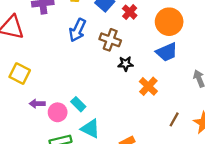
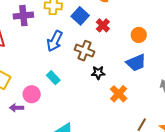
orange circle: (169, 22) -> (139, 35), size x0.6
cyan rectangle: (78, 104) -> (53, 78), moved
pink circle: (58, 112) -> (32, 94), moved

